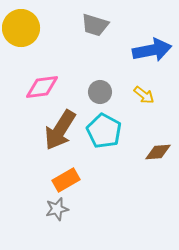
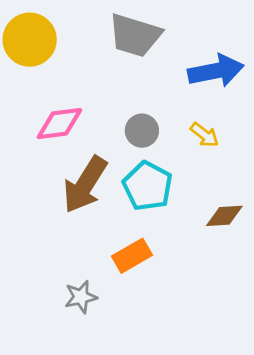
gray trapezoid: (95, 25) -> (135, 35), size x1.4
orange rectangle: (66, 180) -> (132, 256), moved

